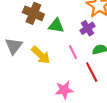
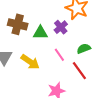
purple cross: (87, 28) -> (61, 27), moved

